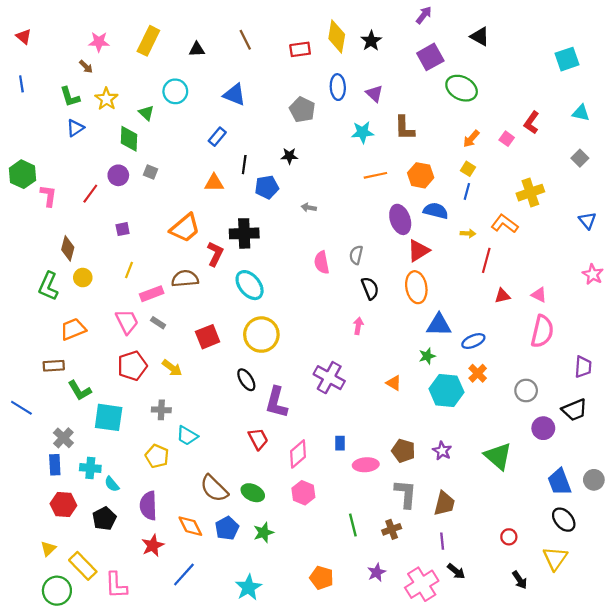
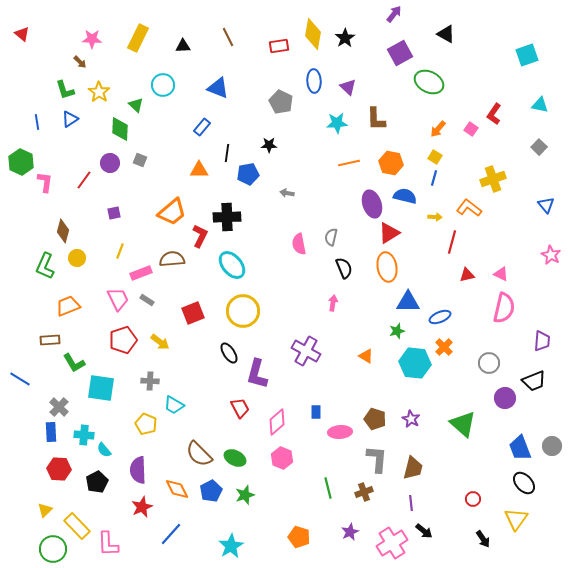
blue line: (21, 84) -> (37, 122), moved

